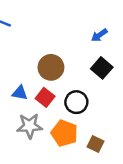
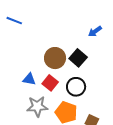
black square: (102, 68) -> (78, 58), moved

